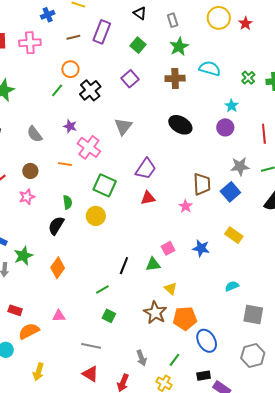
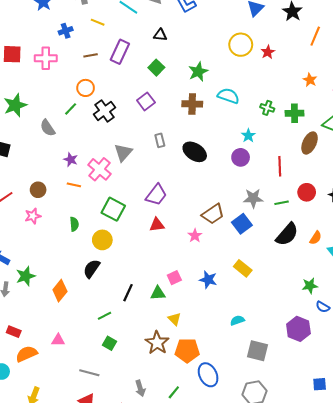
black triangle: (140, 13) -> (160, 35), turned -32
gray rectangle: (173, 20) -> (160, 140), moved
green cross: (248, 78) -> (267, 108), turned -32
purple star: (70, 126) -> (71, 160), moved
gray triangle: (123, 126) -> (123, 152), moved
gray semicircle: (35, 134) -> (48, 128), moved
brown trapezoid: (202, 184) -> (213, 214), turned 55
black semicircle: (56, 226) -> (92, 269), moved

